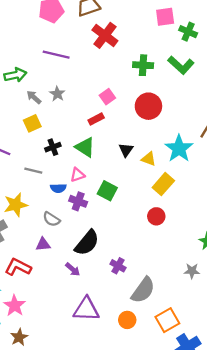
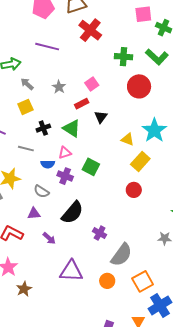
gray star: (57, 94) -> (59, 87), moved
red circle: (148, 106) -> (139, 86), moved
black triangle: (126, 150) -> (101, 117), moved
purple arrow: (73, 269) -> (49, 238), moved
brown star: (19, 337) -> (24, 289), moved

